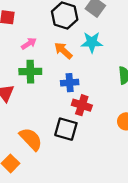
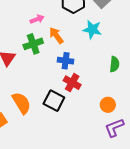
orange arrow: (63, 51) -> (56, 36), moved
green cross: (30, 72) -> (33, 44), turned -30

